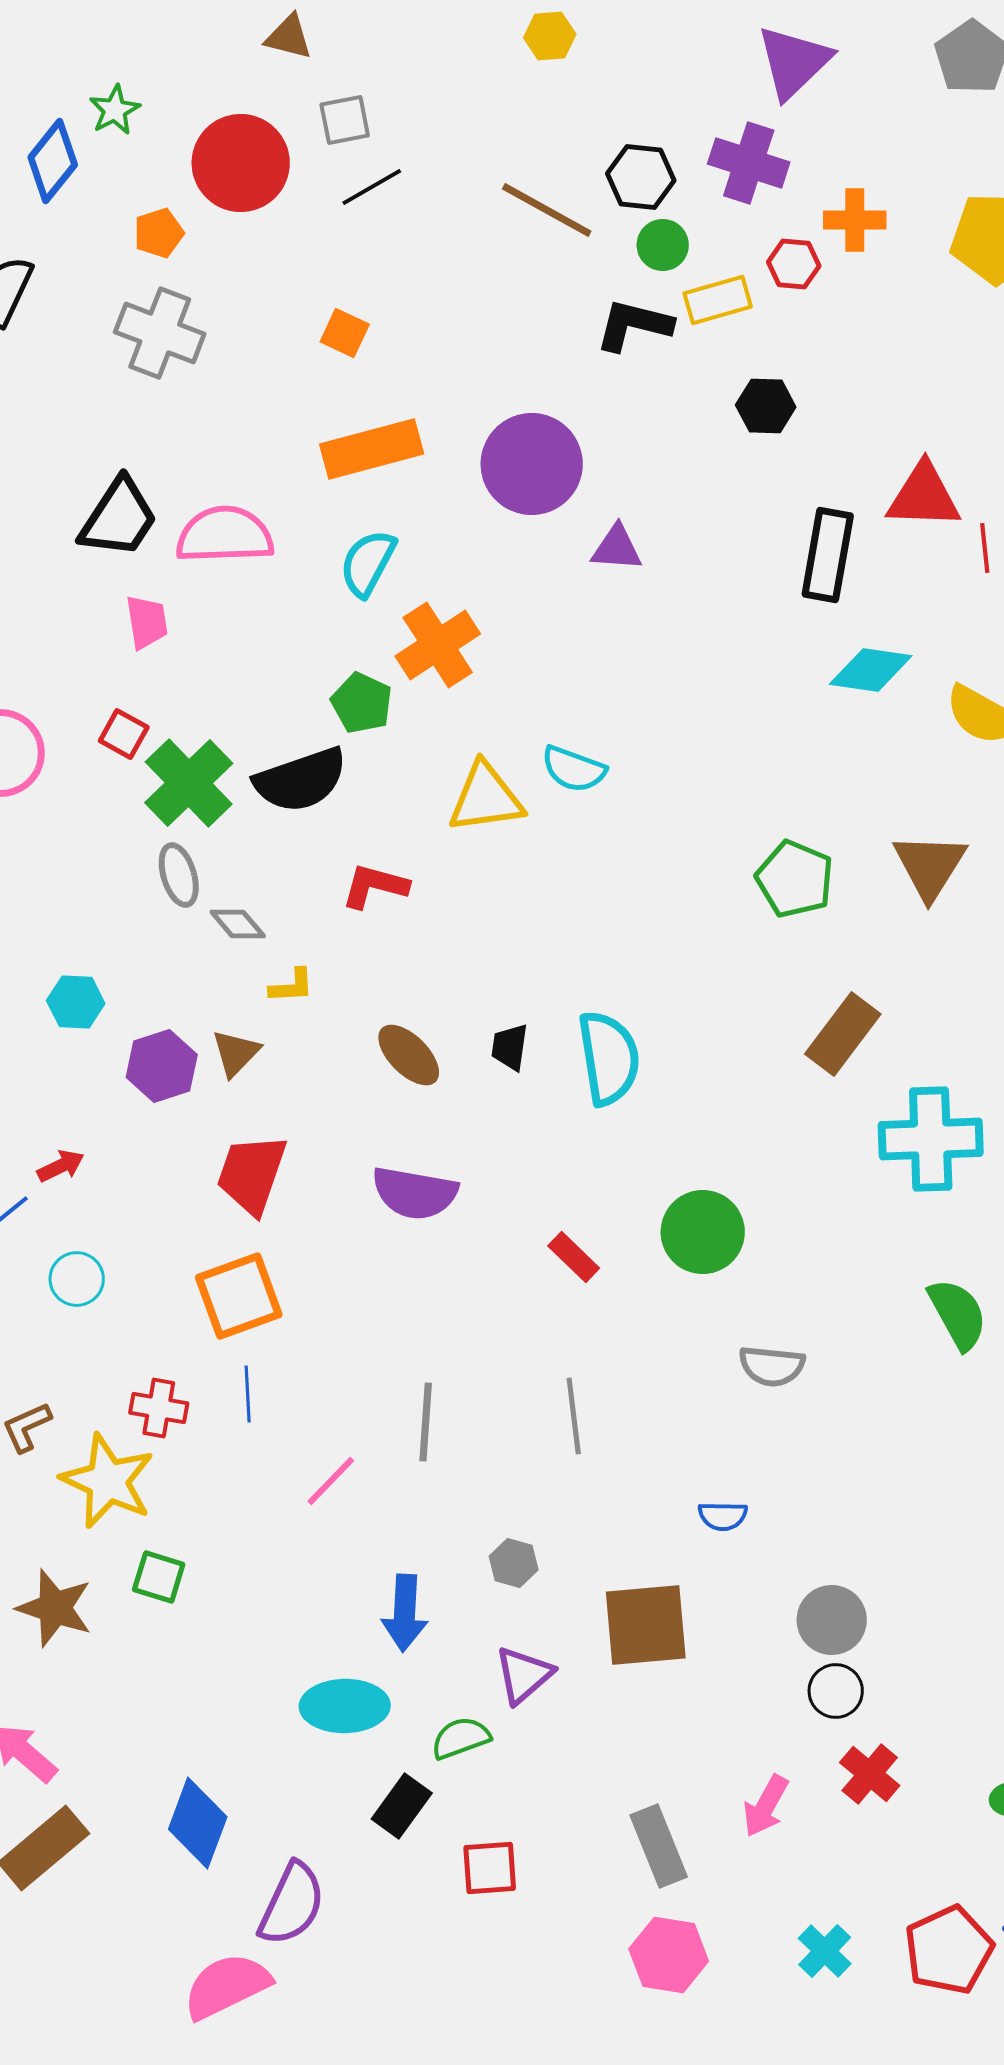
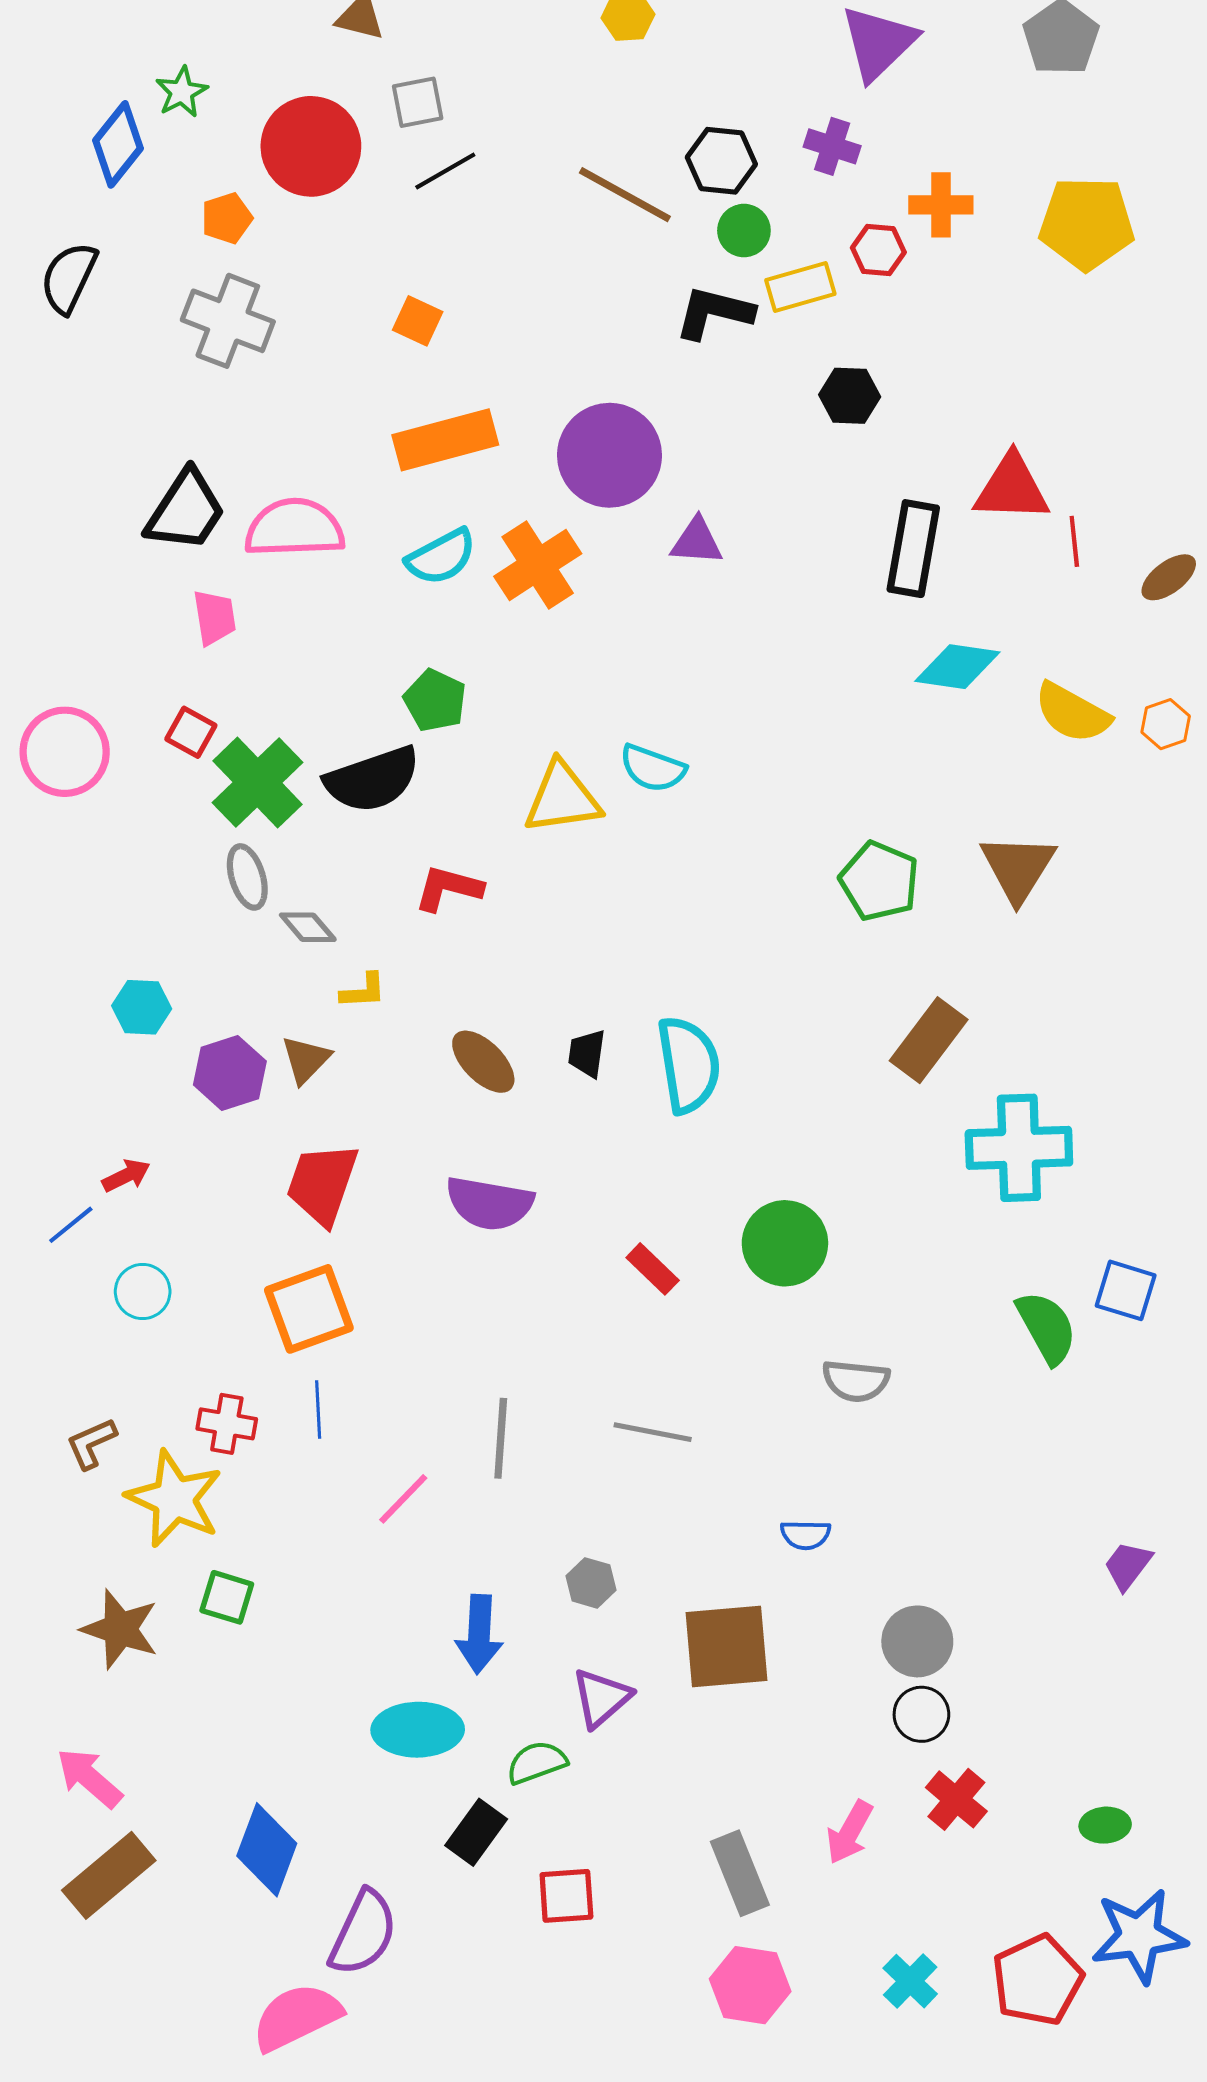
purple cross: (749, 163) -> (832, 146), size x0.7
cyan semicircle: (368, 563) -> (441, 557), turned -146
orange cross: (438, 645) -> (538, 565), moved
gray line: (574, 1416) -> (653, 1432), turned -72

